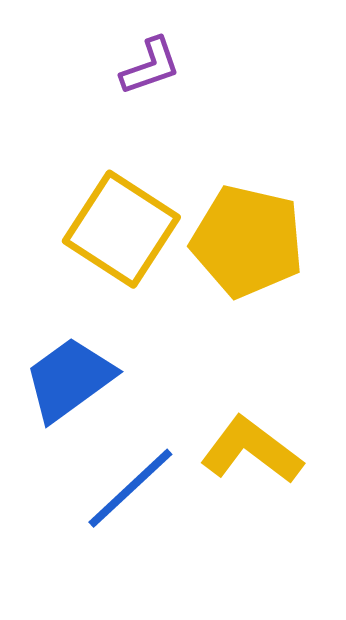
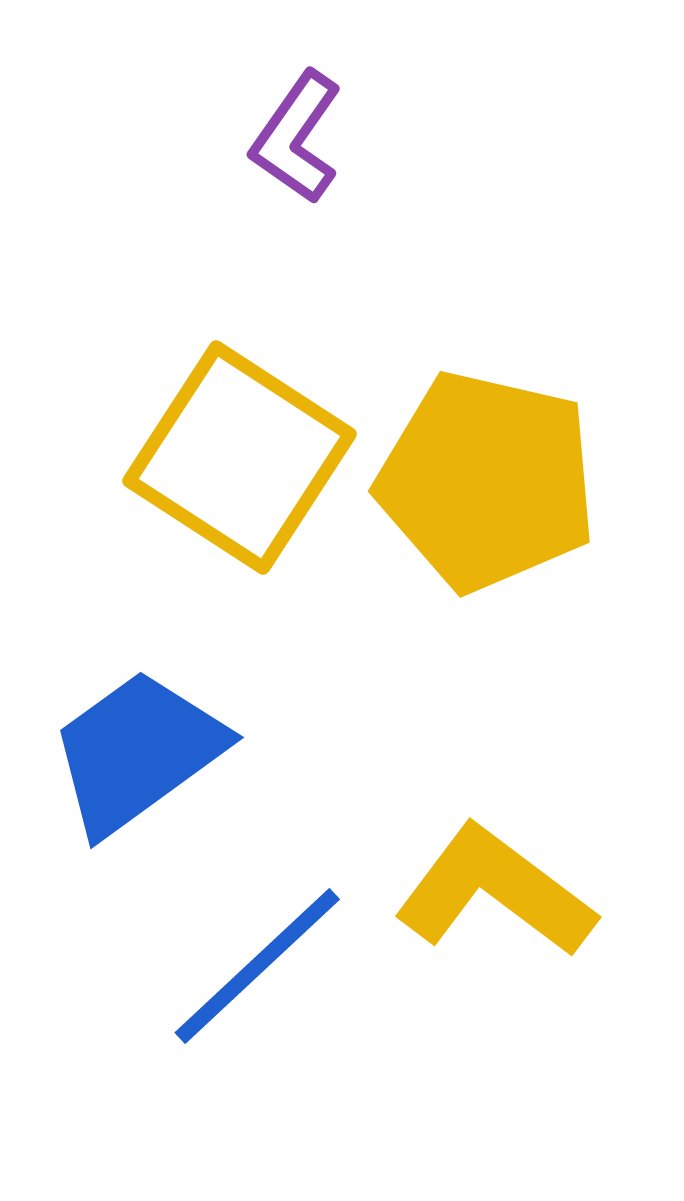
purple L-shape: (150, 66) -> (296, 137), turned 144

